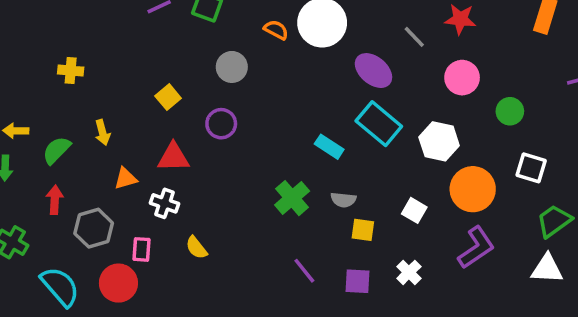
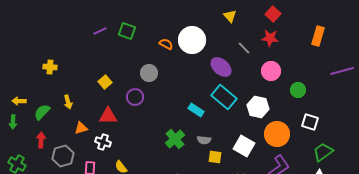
gray circle: (232, 67) -> (149, 73), moved
white square: (414, 210) -> (244, 146), size x1.5

